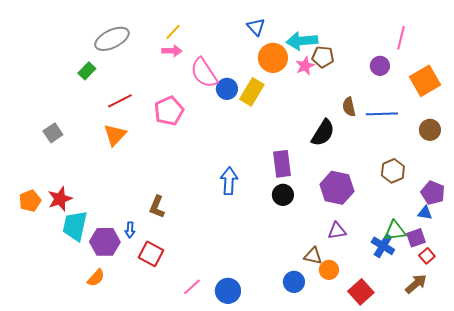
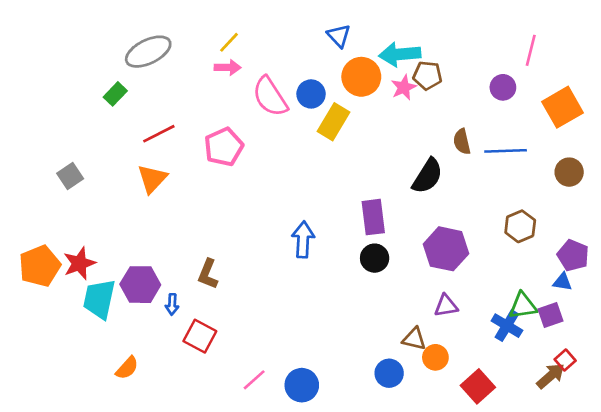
blue circle: (227, 89) -> (311, 94), moved
orange pentagon: (30, 201) -> (40, 266), size x1.4
purple hexagon: (105, 242) -> (140, 285), moved
red square: (427, 256) -> (565, 360), moved

